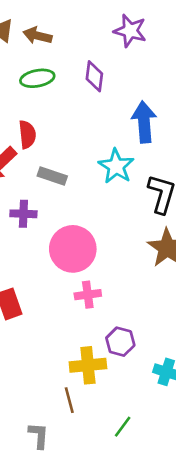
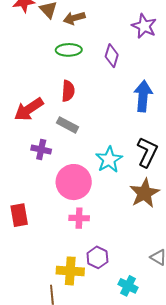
brown arrow: (37, 36) -> (74, 18), turned -40
red semicircle: (27, 135) -> (68, 91), moved
cyan star: (116, 166) -> (109, 160), moved

